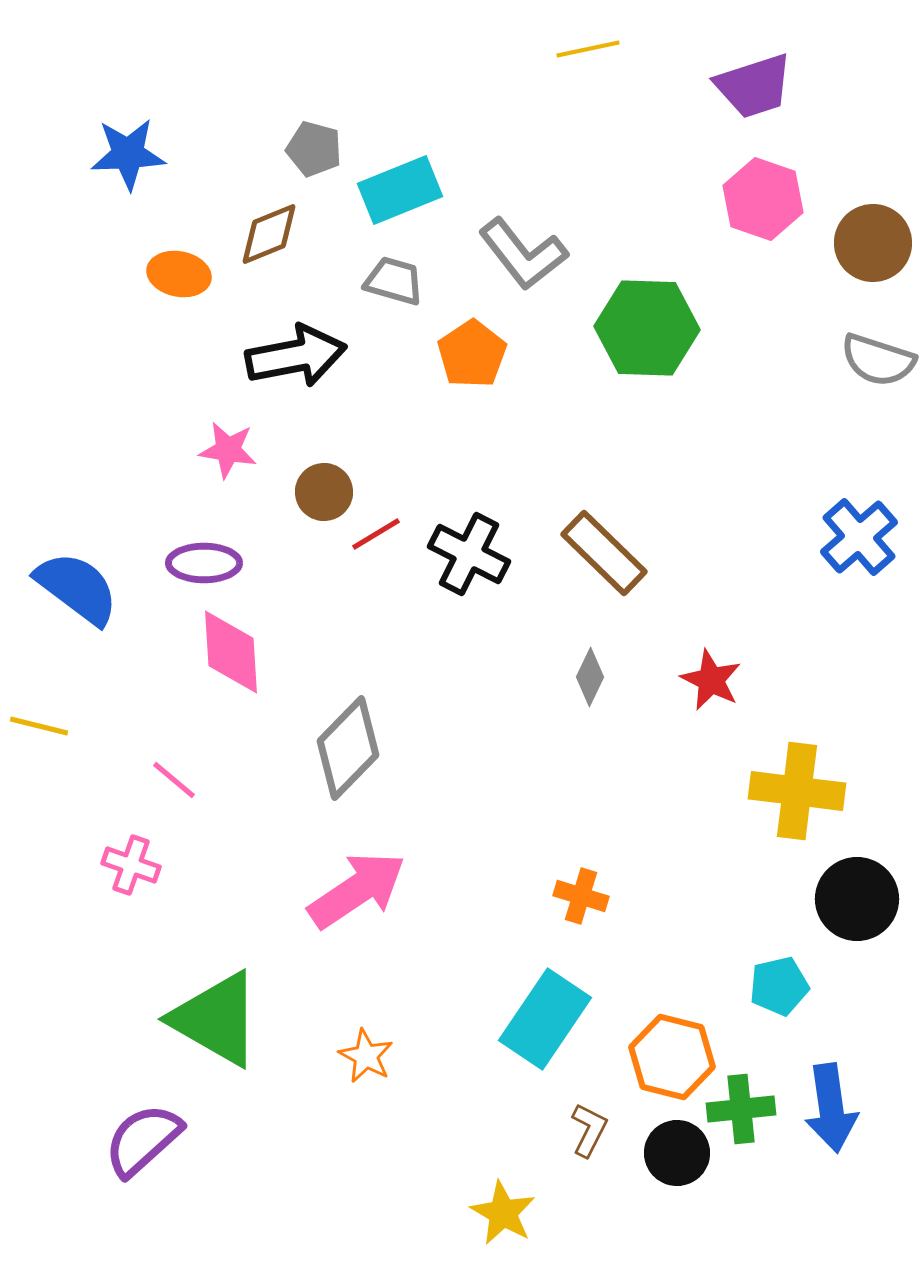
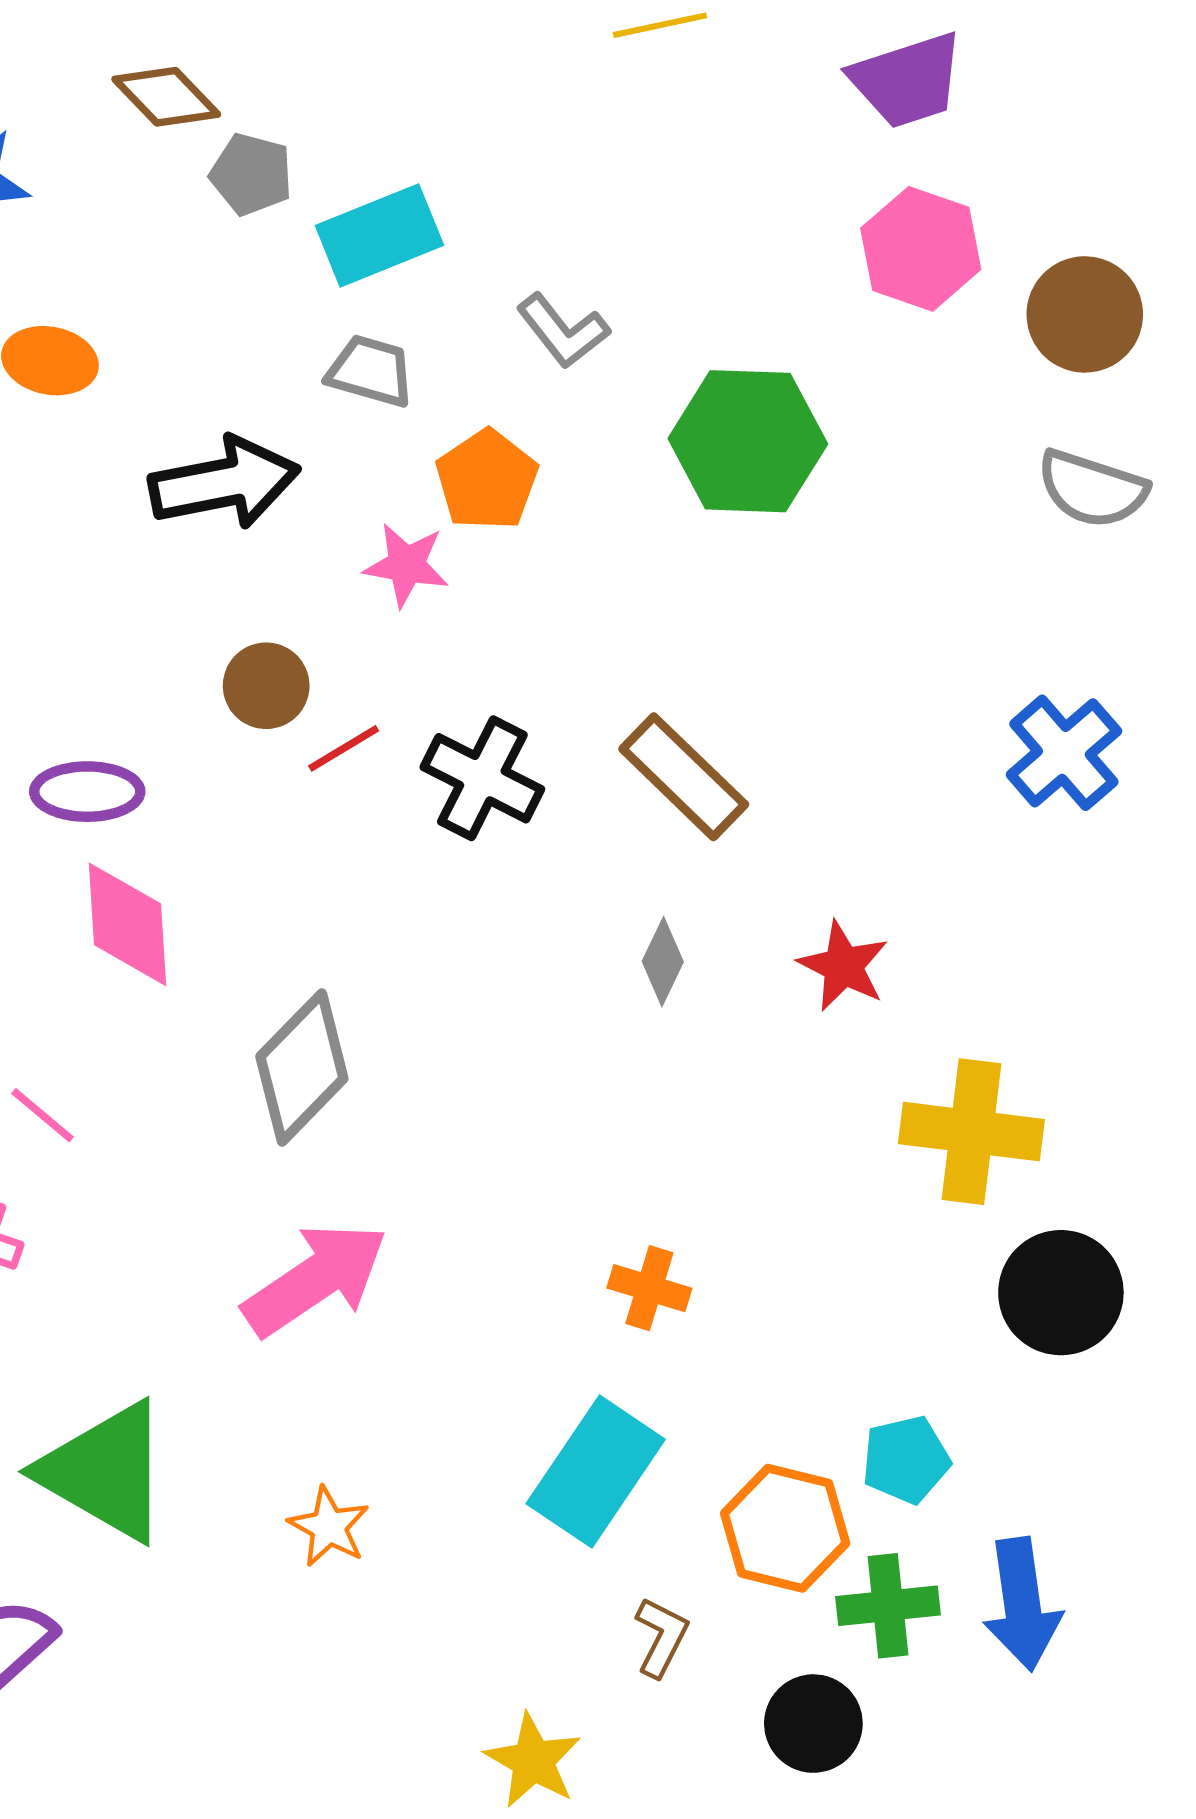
brown diamond: (269, 234) -> (166, 97), moved, turned 68
gray L-shape: (523, 254) -> (563, 331), size x0.7
pink star: (228, 450) -> (406, 565), moved
cyan pentagon: (779, 986) -> (906, 1460), moved
black circle: (677, 1153) -> (813, 1724), moved

